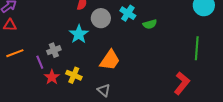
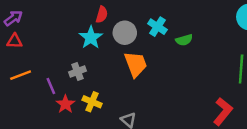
cyan star: (79, 34) -> (91, 38), moved
gray cross: (54, 50) -> (78, 71), moved
orange trapezoid: (110, 60) -> (136, 64), moved, turned -55

